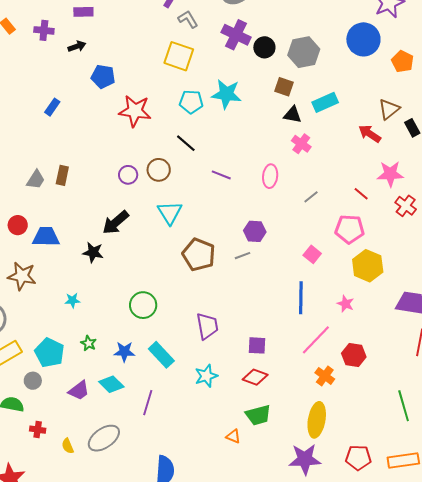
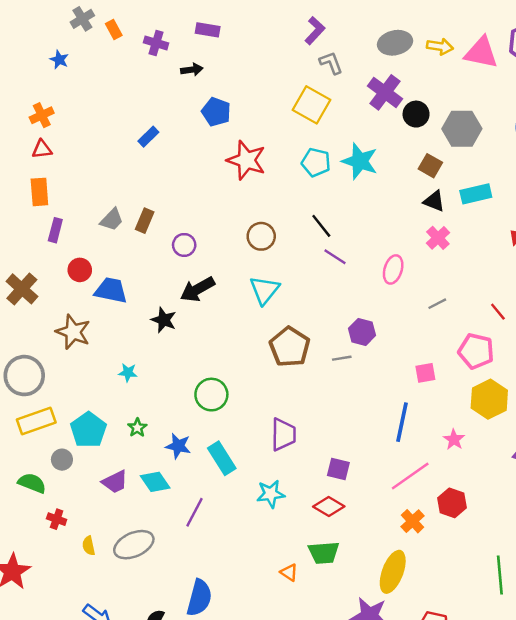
black line: (186, 143) -> (321, 226), moved
purple circle: (128, 175) -> (184, 245), moved
pink square: (312, 254) -> (425, 373), turned 30

